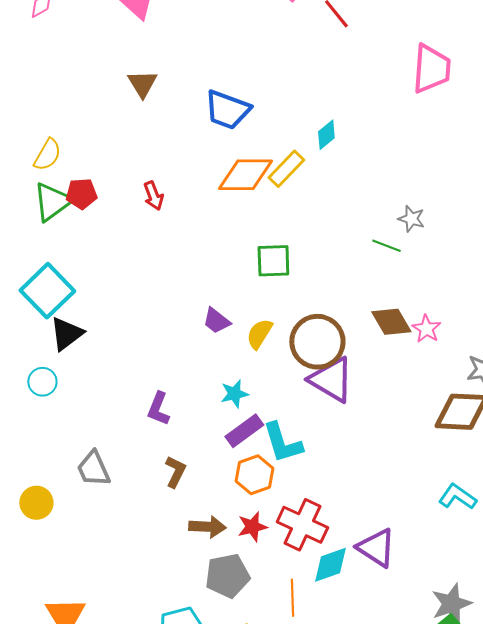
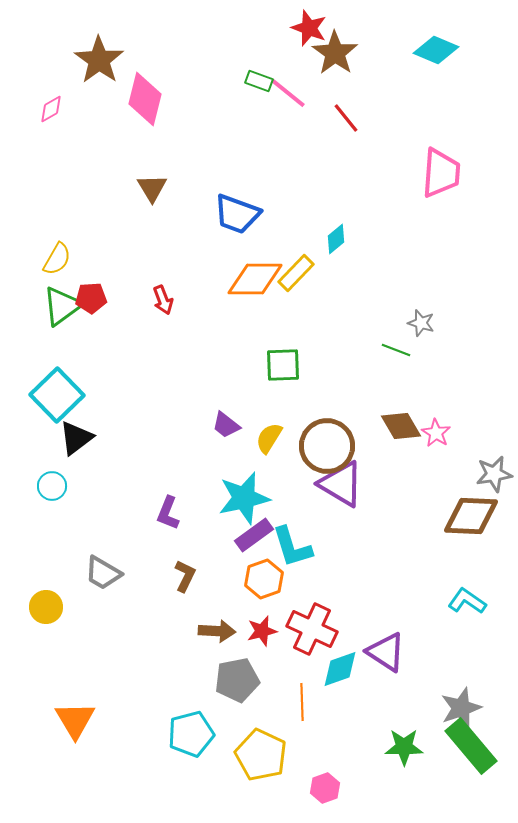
cyan star: (234, 394) -> (244, 498), size x1.8
gray trapezoid: (93, 469) -> (103, 573), turned -36

